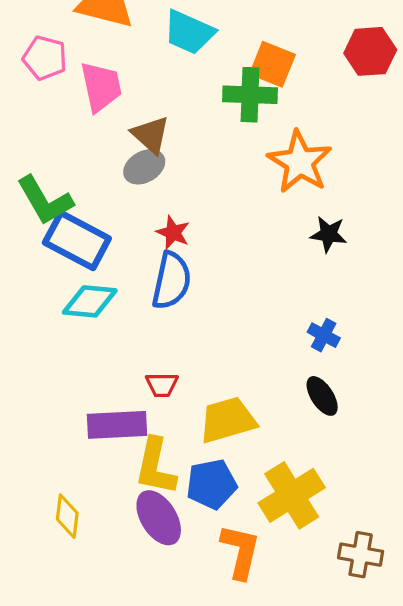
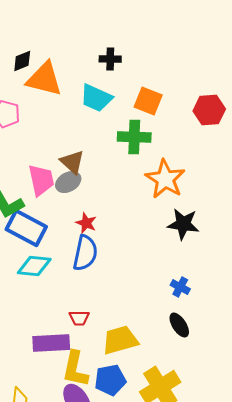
orange square: (272, 64) -> (148, 101), moved
pink trapezoid: (101, 87) -> (41, 180), moved
black star: (329, 234) -> (183, 224), size x1.4

